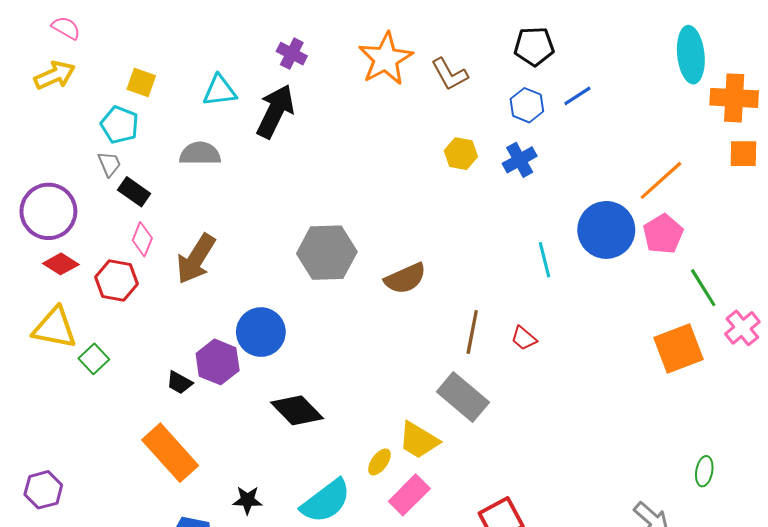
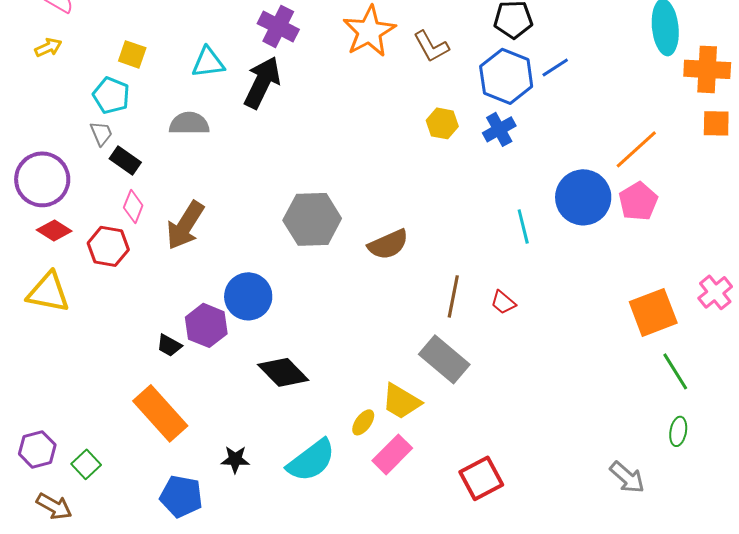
purple cross: (292, 54) -> (278, 26), size x1.4
yellow arrow: (55, 75) -> (48, 47), size x0.7
blue hexagon: (527, 105) -> (506, 76), size x1.6
green line: (703, 288) -> (675, 371), moved
green square: (94, 359) -> (86, 464), moved

